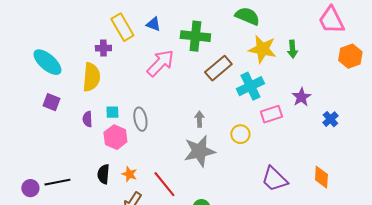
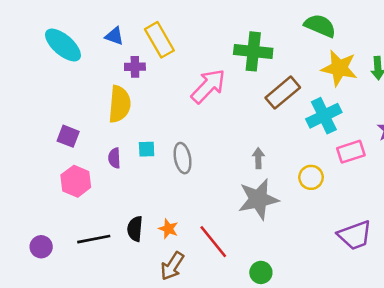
blue triangle: (153, 24) -> (114, 36), moved
cyan ellipse: (47, 62) -> (63, 45), moved
pink hexagon: (115, 137) -> (76, 181), moved
purple trapezoid: (274, 179) -> (355, 235), turned -64
black line: (57, 182) -> (94, 239), moved

